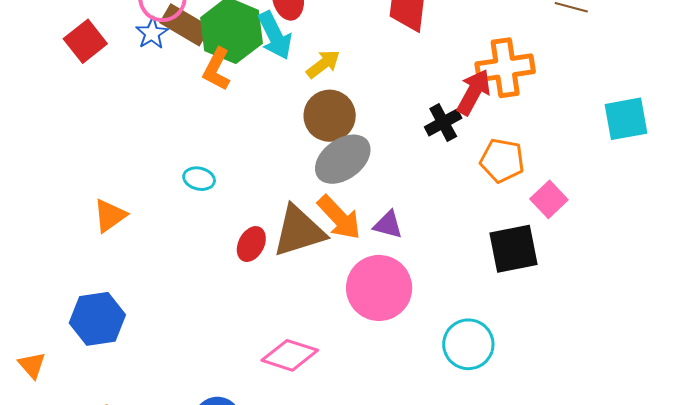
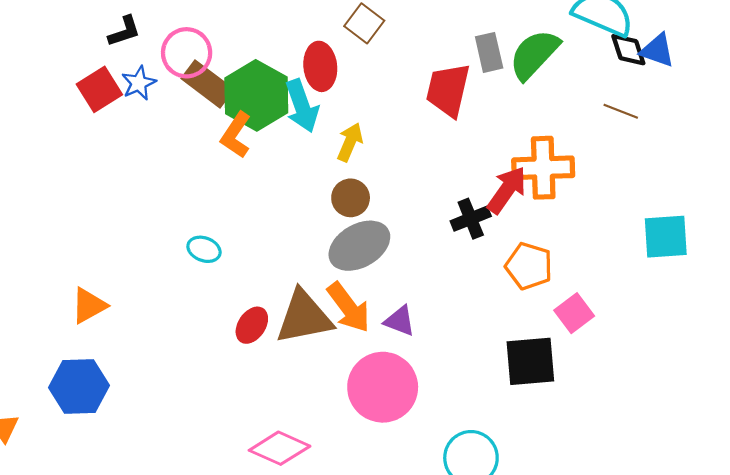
blue star: (152, 33) -> (139, 83), moved
yellow arrow: (323, 64) -> (350, 142), turned -36
brown circle: (330, 116) -> (351, 198), size x0.7
orange triangle: (110, 216) -> (89, 306), moved

